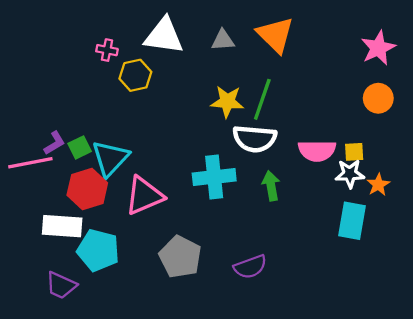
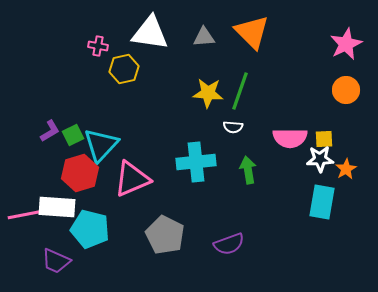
white semicircle: (255, 139) -> (233, 127), size x0.5
pink line: (30, 163) -> (28, 214), moved

